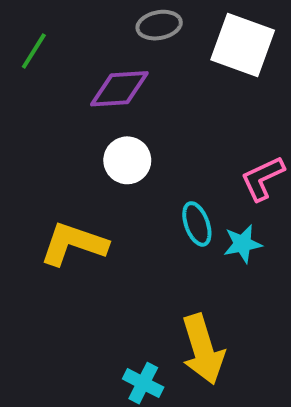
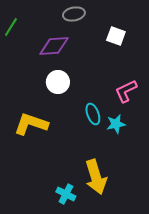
white square: (243, 45) -> (116, 36), moved, size x0.6

